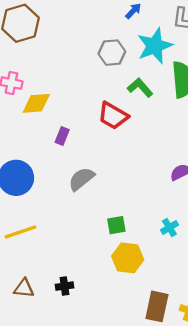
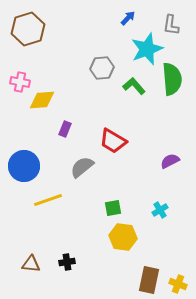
gray hexagon: (112, 53) -> (102, 68), moved
red trapezoid: (113, 116) -> (113, 141), moved
yellow line: (20, 232) -> (48, 200), moved

